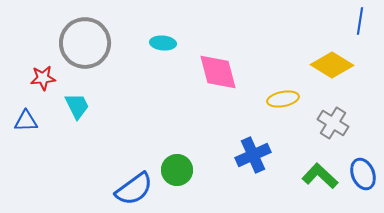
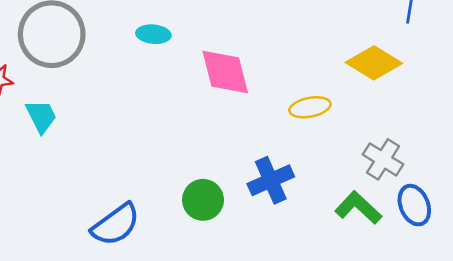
gray cross: (333, 123) -> (383, 159), moved
green circle: (177, 170) -> (203, 200), moved

